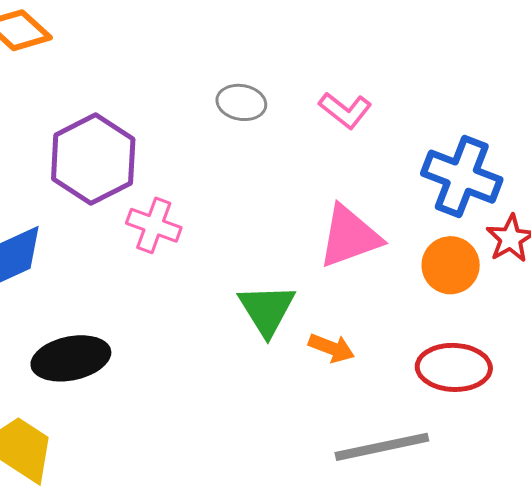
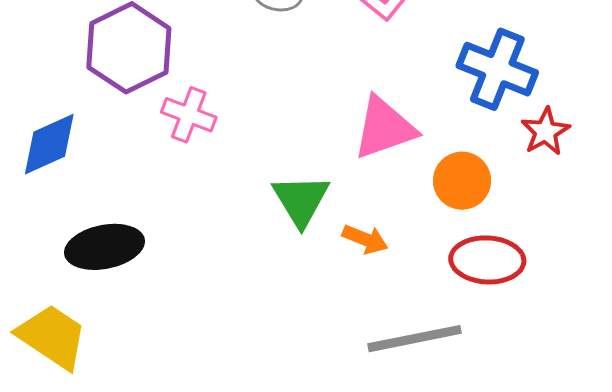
orange circle: (451, 265) -> (462, 181), moved

